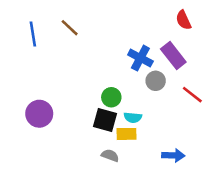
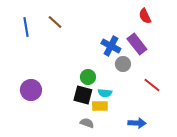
red line: (192, 95) -> (152, 85), moved

